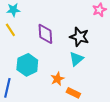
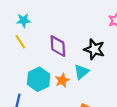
cyan triangle: (76, 59) -> (81, 72), moved
orange star: (57, 79) -> (62, 80), moved

